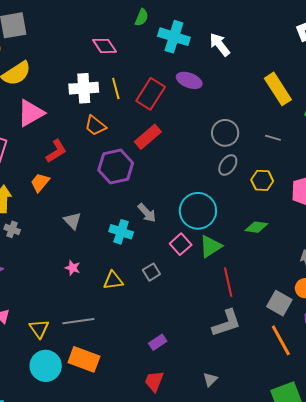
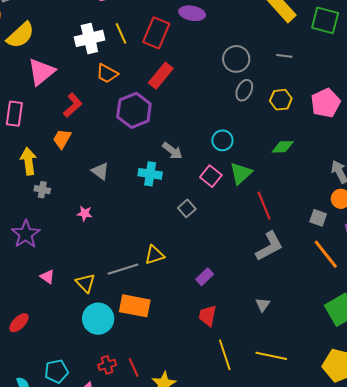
cyan circle: (198, 211) -> (222, 140), size x0.6
pink star: (73, 268) -> (85, 213), moved
yellow triangle: (113, 280) -> (154, 255), moved
gray square: (279, 303) -> (318, 218), size x0.7

